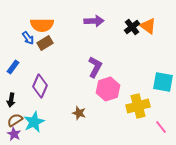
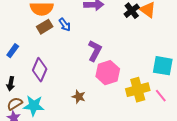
blue arrow: (28, 38) -> (65, 25), moved
cyan star: (34, 122) -> (34, 106), turned 30
pink line: (161, 127) -> (161, 96), moved

